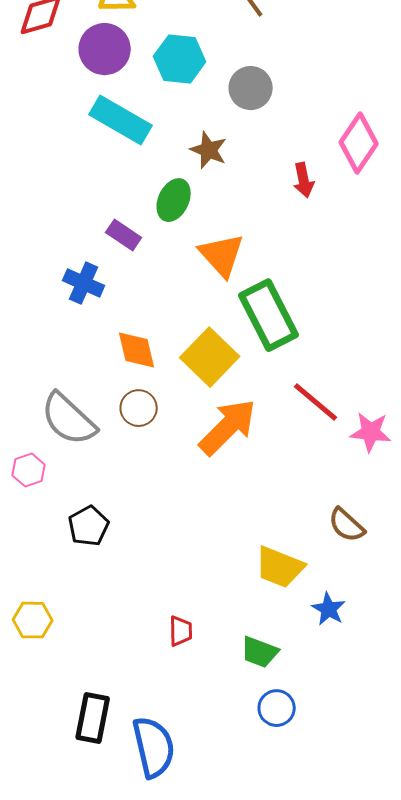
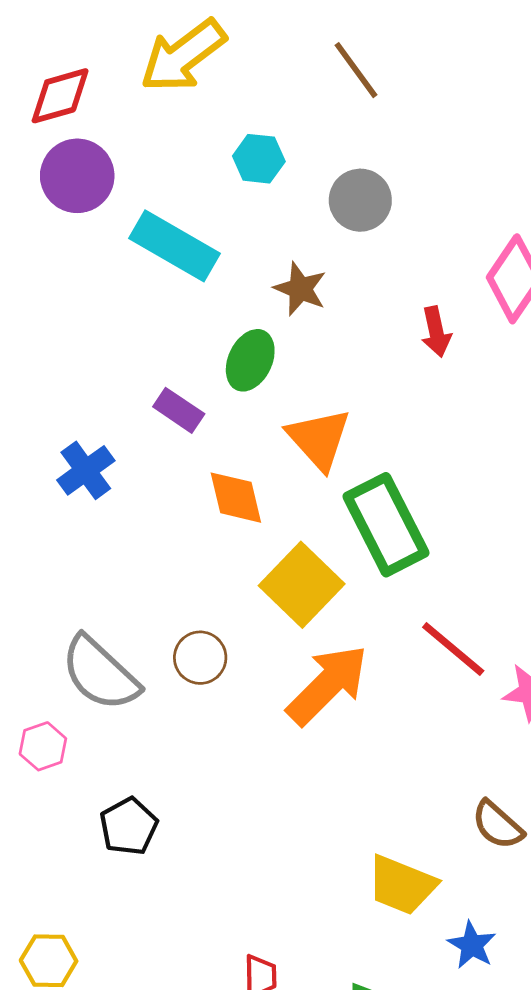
purple circle: (105, 49) -> (77, 176), moved
cyan hexagon: (180, 59) -> (259, 159), size x0.7
blue cross: (84, 283) -> (86, 470), moved, turned 30
orange diamond: (137, 350) -> (236, 498), moved

